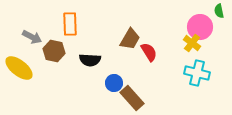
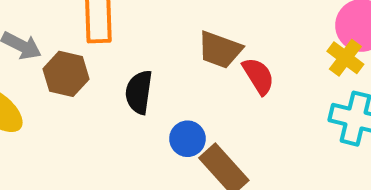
brown trapezoid: (130, 39) -> (220, 50), turned 80
black semicircle: (90, 60) -> (139, 92), turned 95

